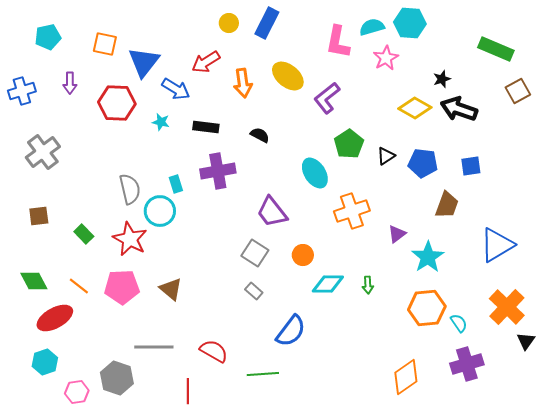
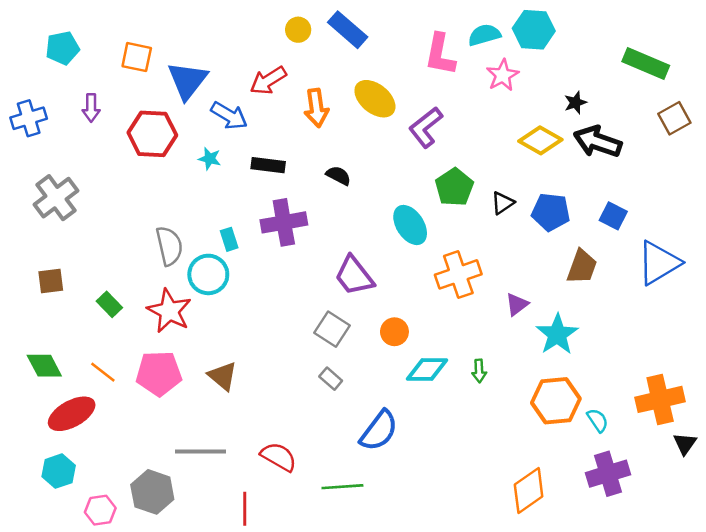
blue rectangle: (267, 23) -> (348, 30), turned -76
blue square: (471, 166) -> (613, 216), turned 35
blue triangle: (497, 245) -> (659, 263), moved
orange cross: (507, 307) -> (660, 399), turned 33

